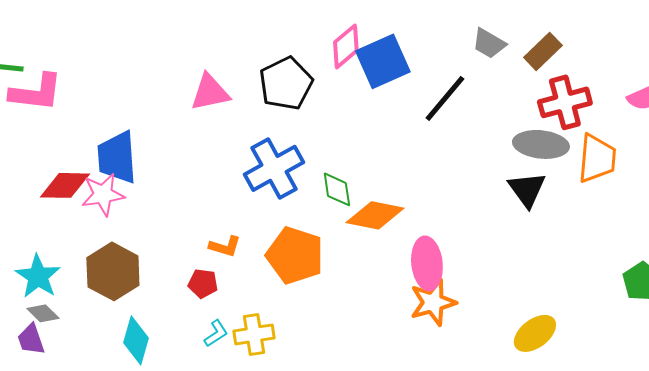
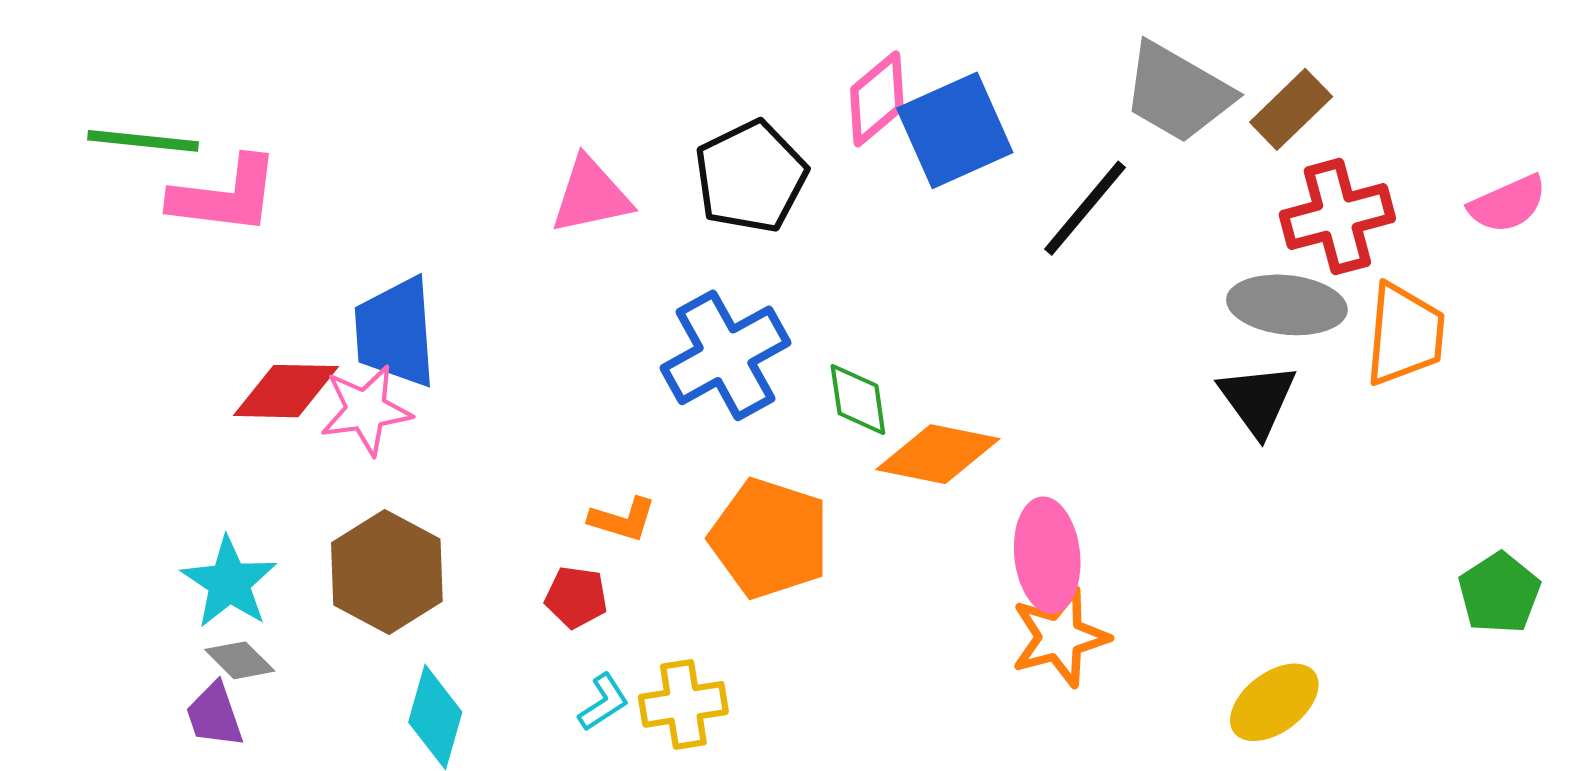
gray trapezoid: (489, 43) -> (1178, 93), size x1.6

